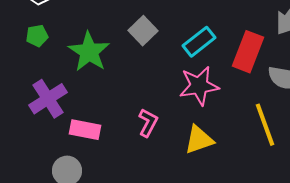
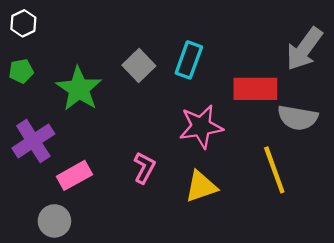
cyan rectangle: (199, 42) -> (189, 60), moved, turned -32
red rectangle: (248, 52) -> (255, 89), turned 69
pink rectangle: (85, 130) -> (74, 175), turned -40

